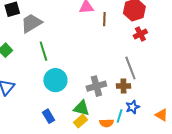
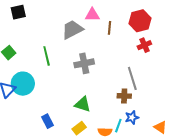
gray trapezoid: (31, 23) -> (72, 30), moved
cyan circle: (55, 80) -> (23, 84), moved
gray cross: (96, 86) -> (84, 63), moved
green triangle: (82, 108) -> (83, 104), moved

